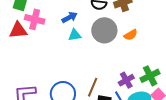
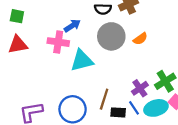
pink cross: (35, 19) -> (58, 42), moved
cyan triangle: (75, 35) -> (82, 61), moved, size x1.6

